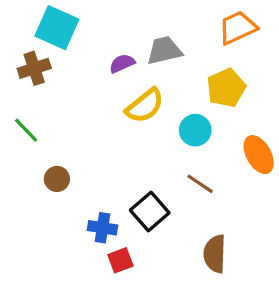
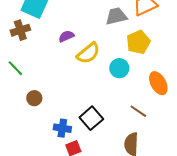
gray trapezoid: (164, 50) -> (116, 16), moved
purple semicircle: (122, 63) -> (66, 36), moved
brown line: (200, 184) -> (138, 111), moved

